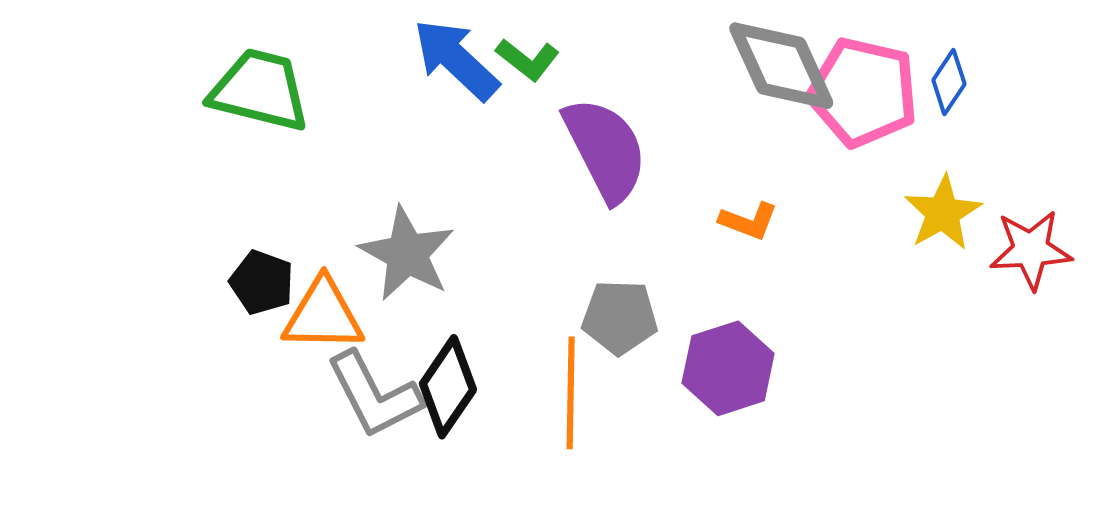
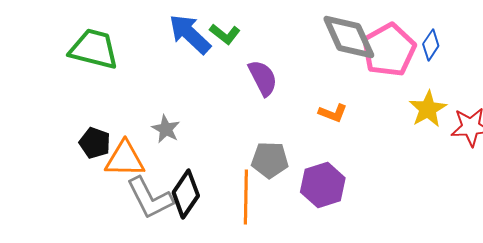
pink pentagon: (863, 92) -> (389, 50), turned 30
purple semicircle: (605, 149) -> (263, 78), size x0.7
gray star: (407, 254) -> (166, 129), size x0.6

